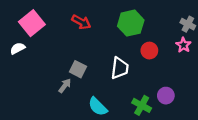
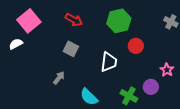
pink star: (183, 45) -> (167, 70), moved
gray square: (78, 69) -> (71, 49), moved

